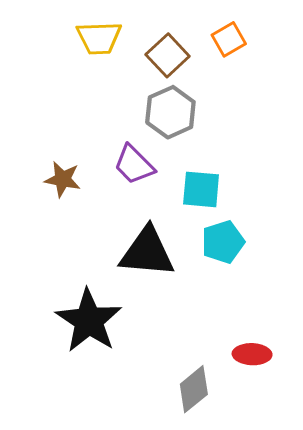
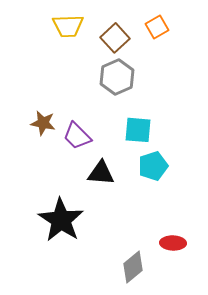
purple trapezoid: (134, 165) -> (77, 136), moved
black triangle: (147, 252) -> (101, 173), size x0.7

